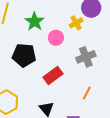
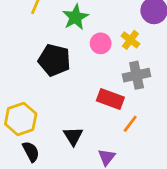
yellow cross: (76, 23) -> (130, 40), moved, turned -32
red rectangle: (53, 75) -> (110, 99), moved, turned 48

